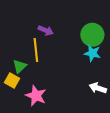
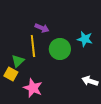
green circle: (92, 35) -> (60, 49), moved
cyan star: (92, 53) -> (85, 39), moved

